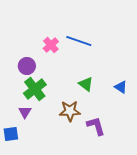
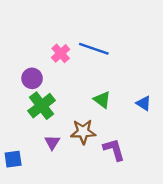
purple triangle: (25, 112) -> (52, 142), moved

